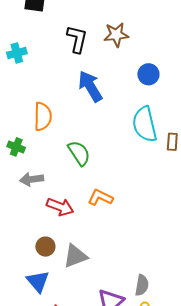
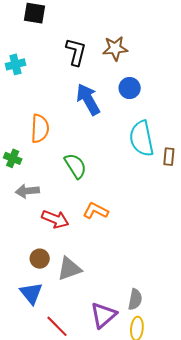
blue circle: (148, 74) -> (130, 88), moved

